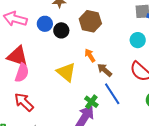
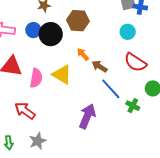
black circle: (61, 30) -> (51, 34), size x1.5
pink semicircle: (22, 73) -> (36, 78), moved
green cross: (91, 102) -> (133, 106), moved

